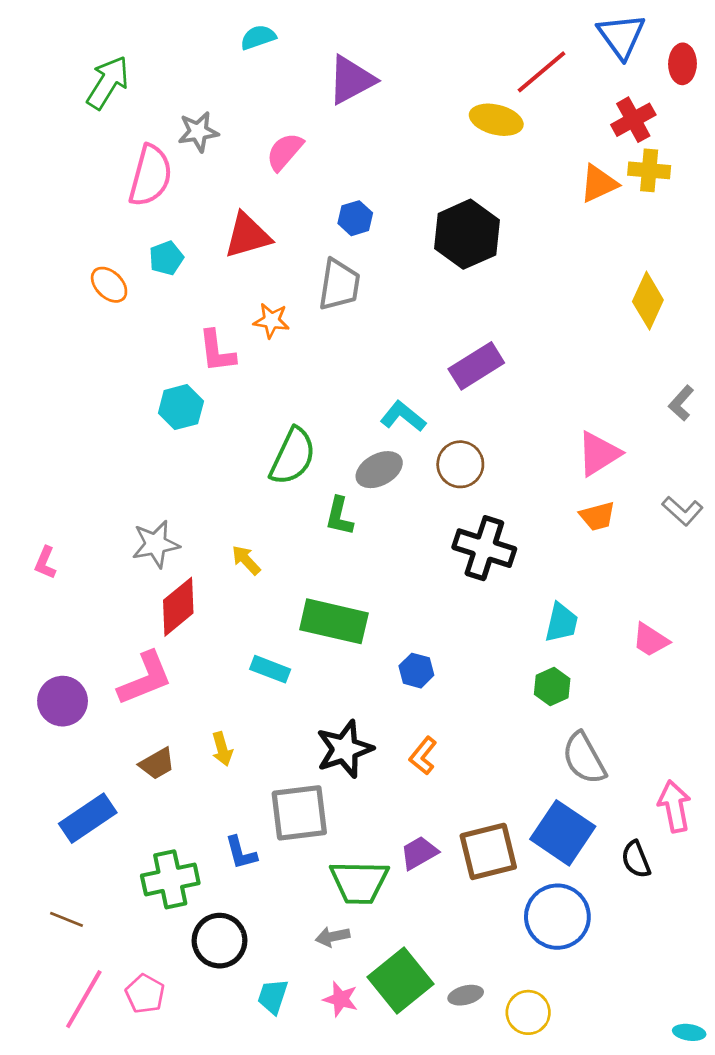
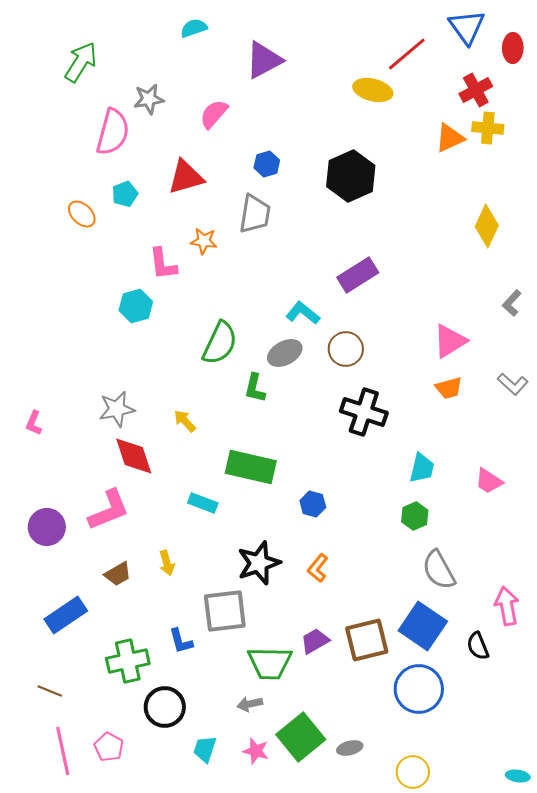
red diamond: (178, 607) -> (134, 456), turned -69
pink line: (84, 999) -> (63, 751), turned -42
yellow circle: (528, 1012) -> (413, 772), moved

